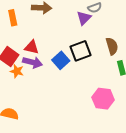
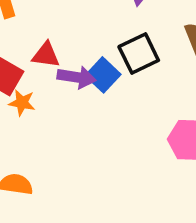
purple arrow: (33, 62) -> (77, 77), moved

